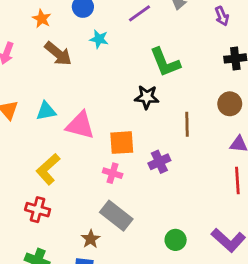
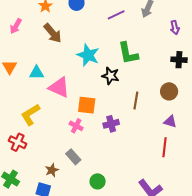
cyan star: (99, 39) -> (88, 55), moved, size x1.6
gray rectangle: (116, 216) -> (73, 157), size x0.7
green circle: (176, 240) -> (98, 181), moved

